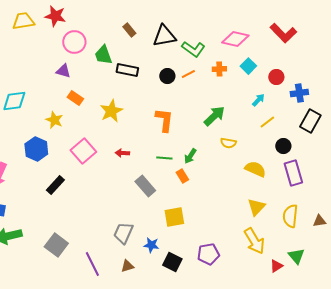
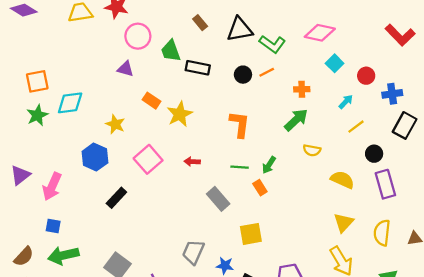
red L-shape: (283, 33) -> (400, 35), moved
orange cross: (219, 69) -> (302, 89), moved
orange rectangle: (75, 98) -> (151, 101), moved

